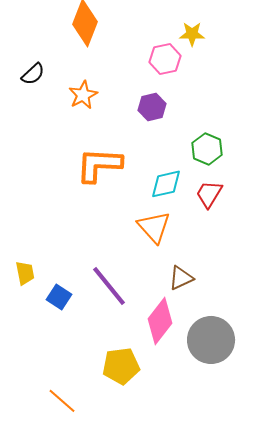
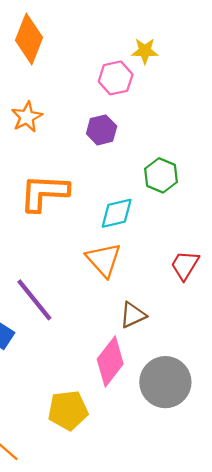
red trapezoid: (209, 194) -> (185, 265), moved
purple line: (109, 286) -> (34, 300), moved

